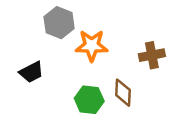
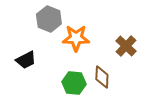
brown cross: (152, 55) -> (126, 46), turned -35

